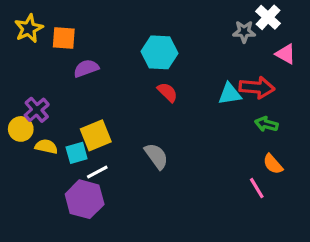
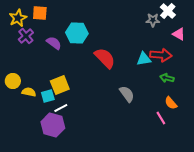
orange square: (64, 38) -> (40, 13), moved
cyan hexagon: (160, 52) -> (77, 33), moved
purple semicircle: (86, 68) -> (54, 43), turned 56
red semicircle: (168, 92) -> (105, 58), size x1.6
purple cross: (37, 110) -> (26, 36), moved
gray semicircle: (156, 156) -> (127, 94), moved

